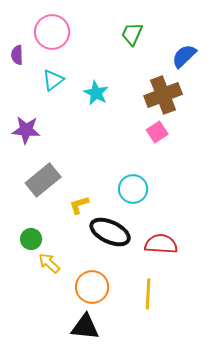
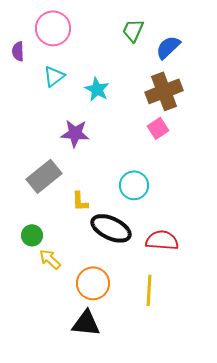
blue semicircle: (184, 56) -> (168, 47), moved
purple star: (26, 130) -> (75, 133), moved
yellow L-shape: (79, 205) -> (80, 201), turned -75

